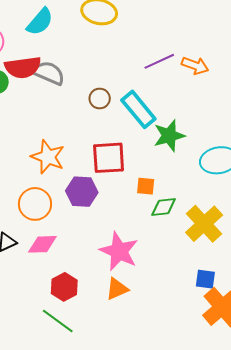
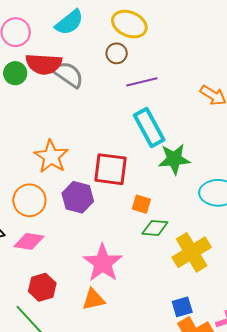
purple line: (159, 61) -> (142, 82), moved
brown circle: (100, 98) -> (117, 53), moved
blue square: (205, 279) -> (182, 307), turned -35

